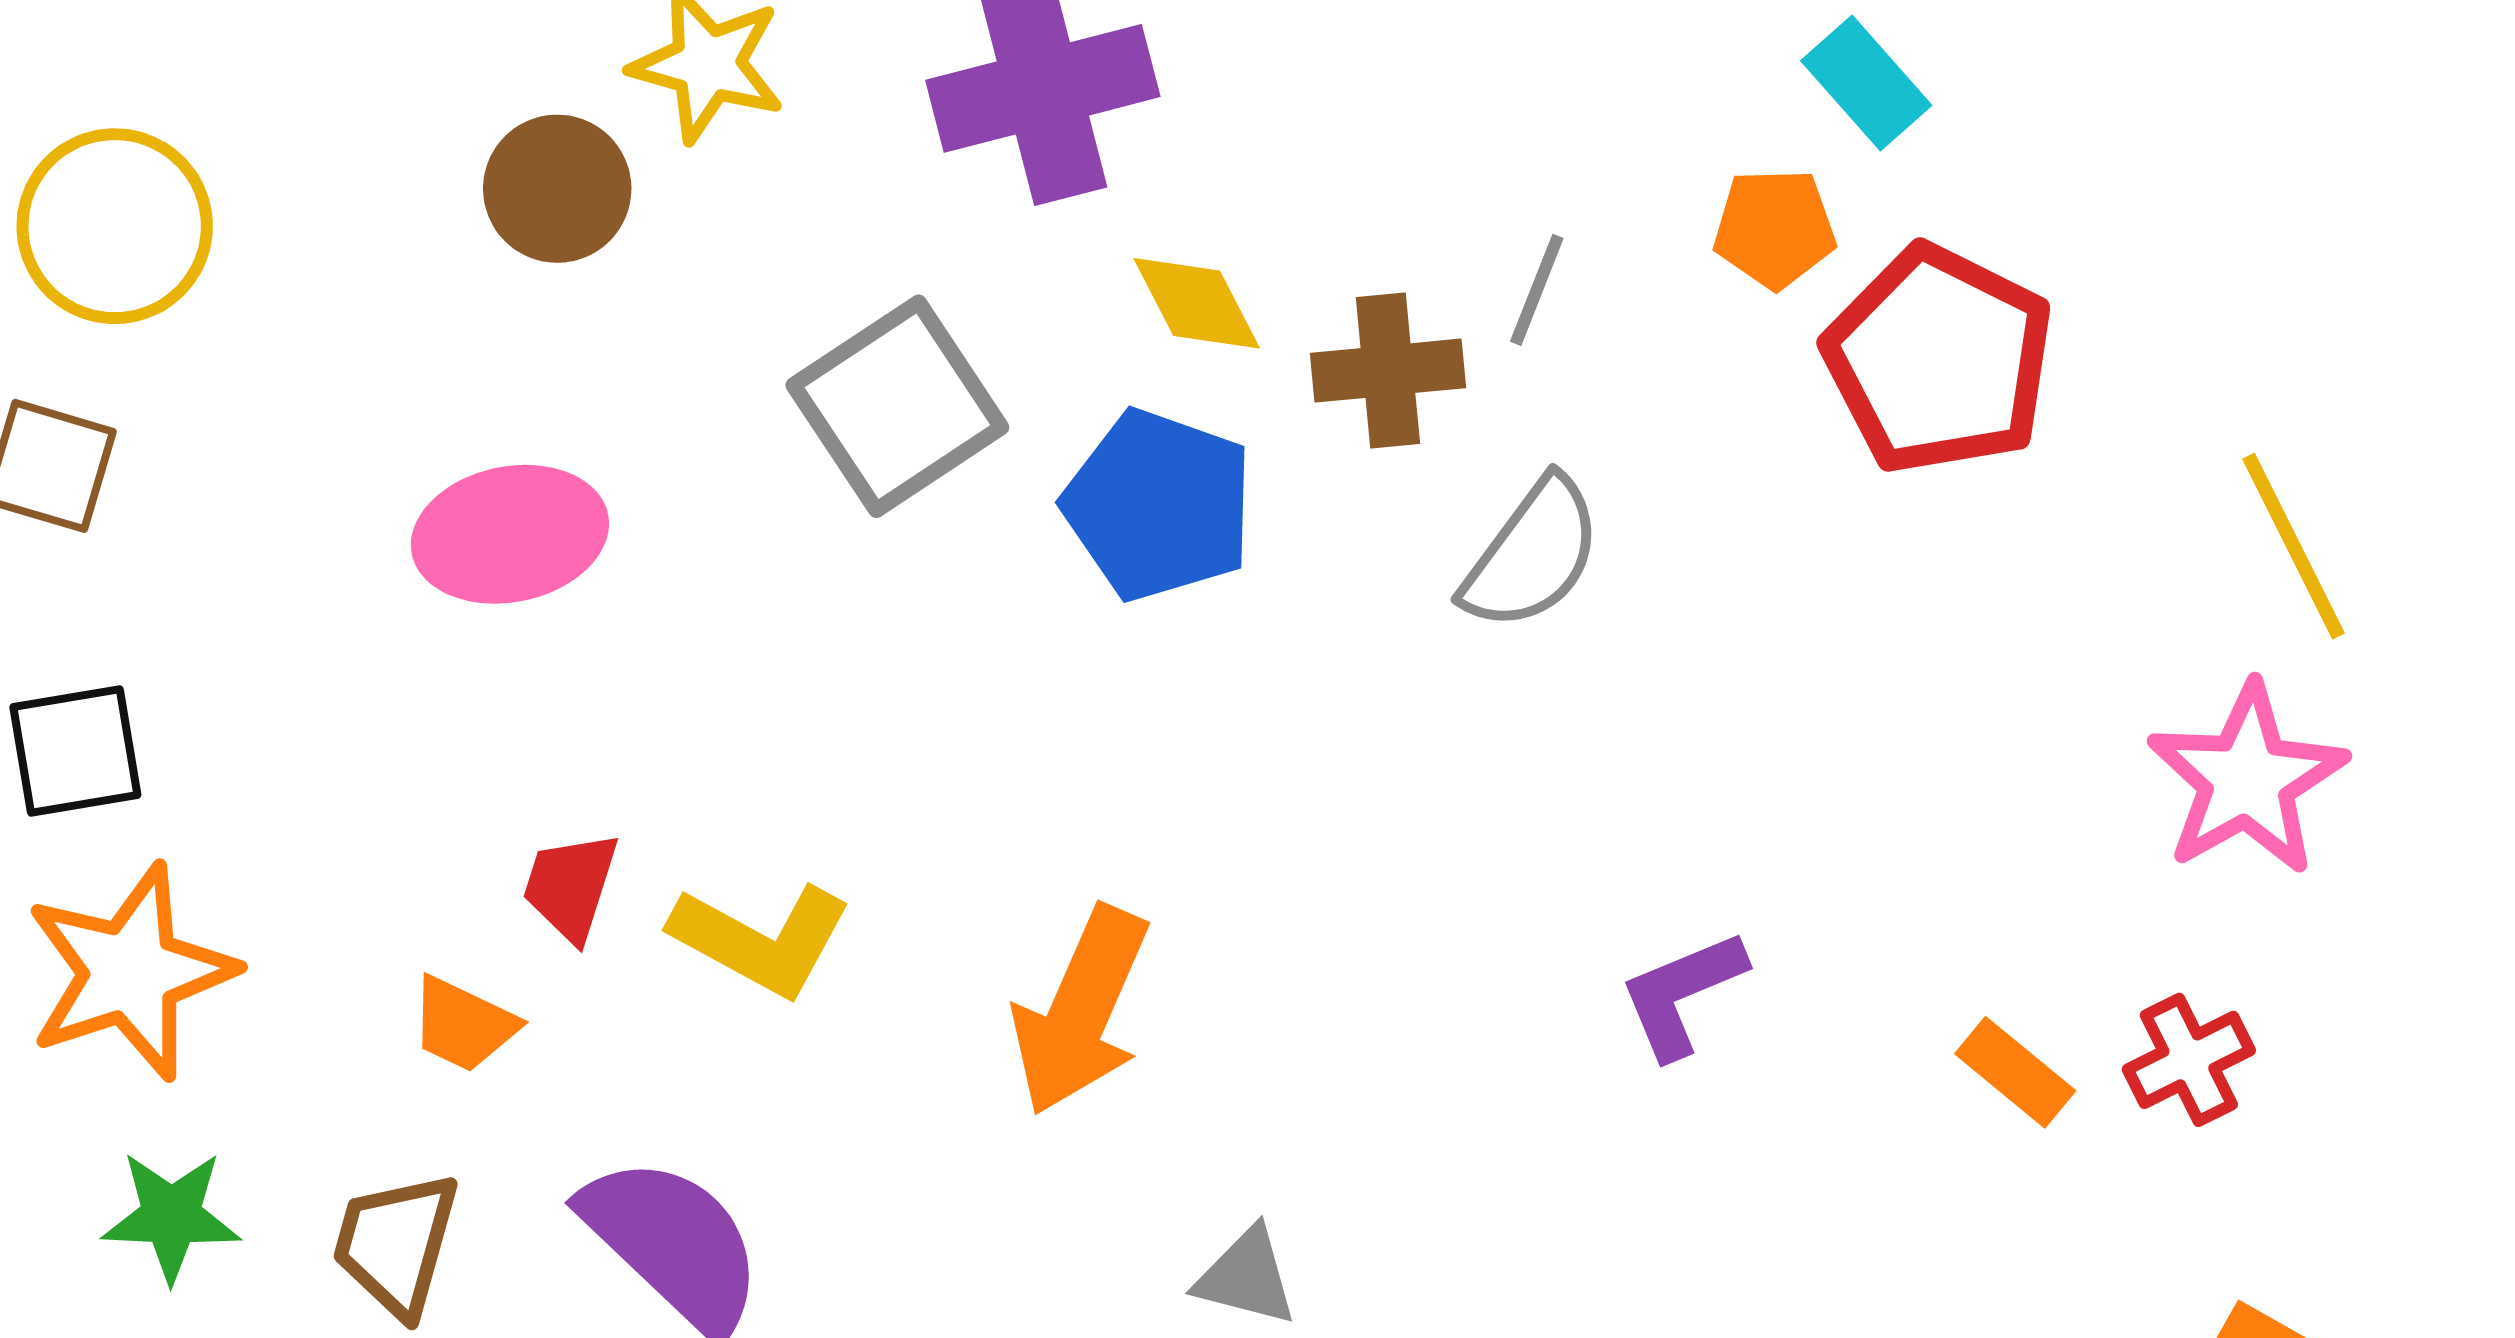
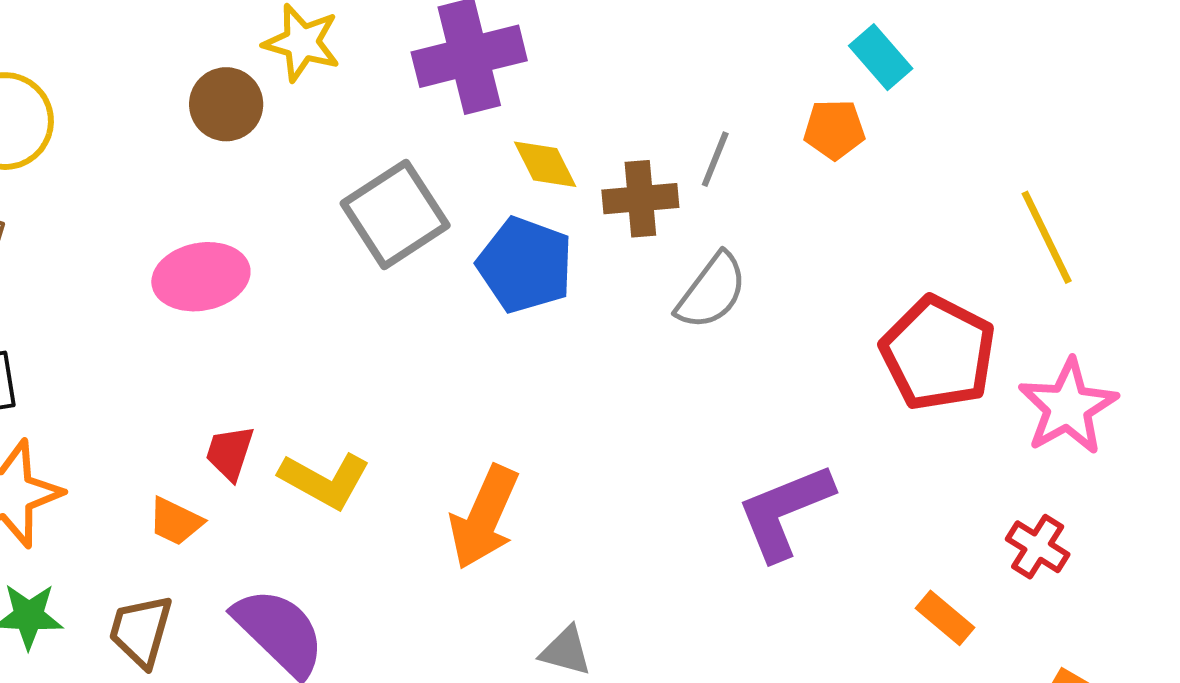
red pentagon: (1939, 360) -> (938, 353), moved
yellow line: (2293, 546) -> (1047, 237), moved
purple L-shape: (1682, 994) -> (785, 511), size x1.5
red cross: (2189, 1060) -> (1038, 547), turned -32
orange rectangle: (2015, 1072) -> (945, 618), moved

